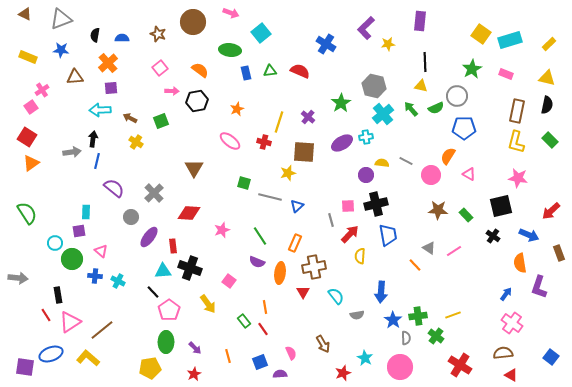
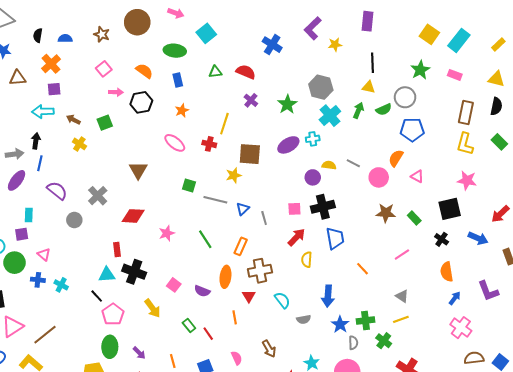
cyan rectangle: (510, 40) -> (459, 40), turned -35
blue rectangle: (246, 73) -> (178, 80), moved
green arrow: (411, 109) -> (358, 110), turned 63
purple cross: (308, 117) -> (251, 100), moved
gray line: (331, 220) -> (264, 218), moved
purple ellipse: (149, 237) -> (17, 180), moved
gray triangle: (429, 248) -> (402, 296), moved
purple semicircle: (257, 262) -> (202, 291), moved
orange semicircle: (520, 263) -> (447, 272), moved
purple L-shape: (539, 287) -> (488, 291), turned -40
orange line: (265, 307) -> (235, 317), moved
brown semicircle: (503, 353) -> (474, 358), moved

